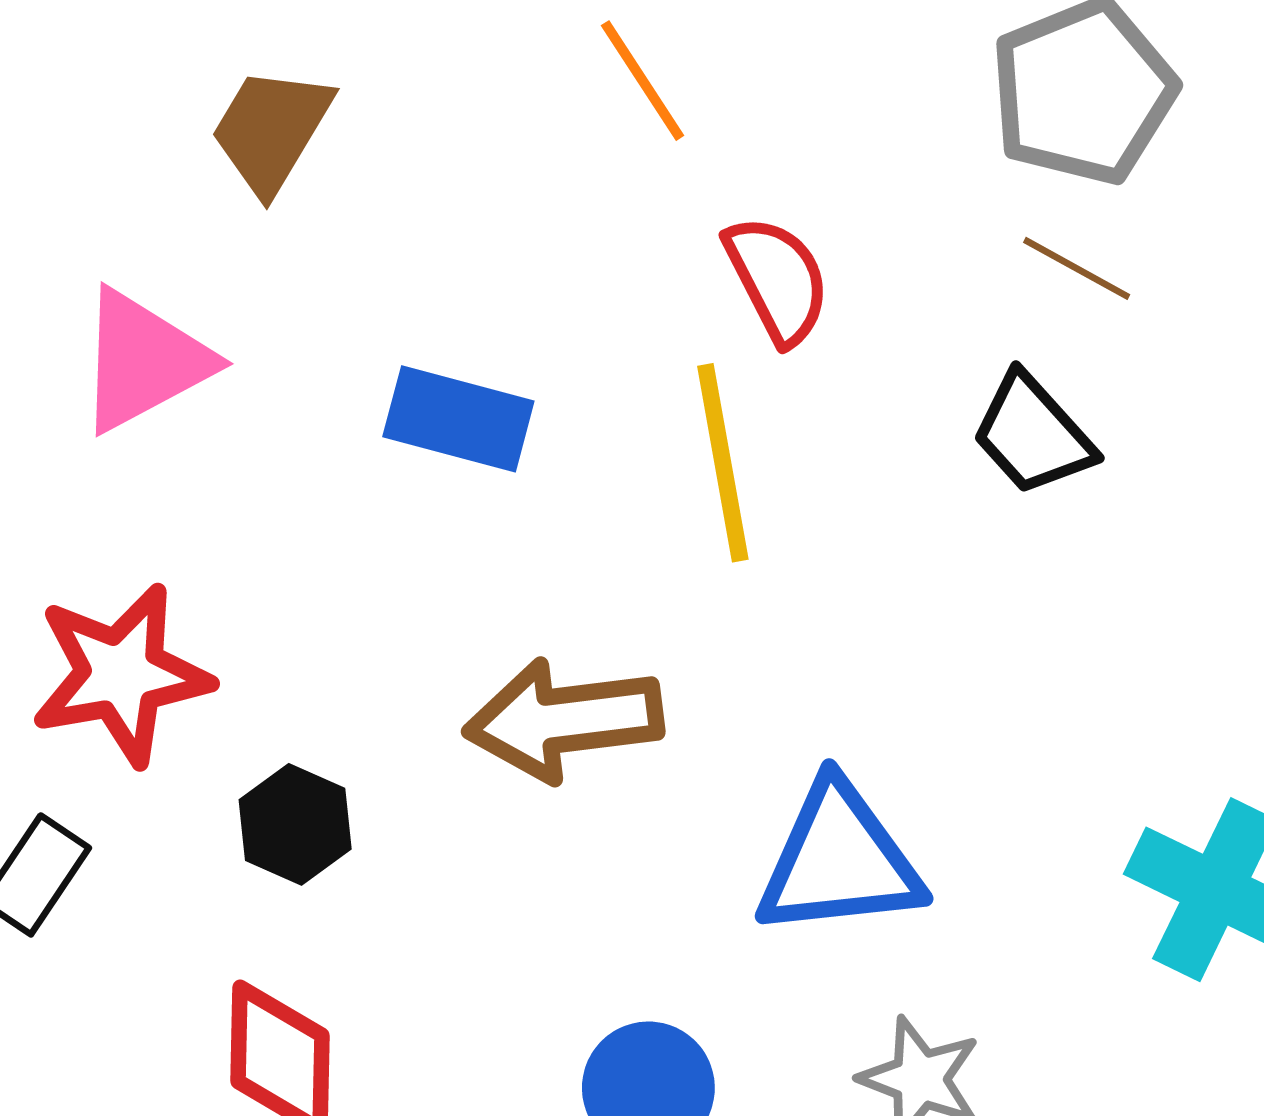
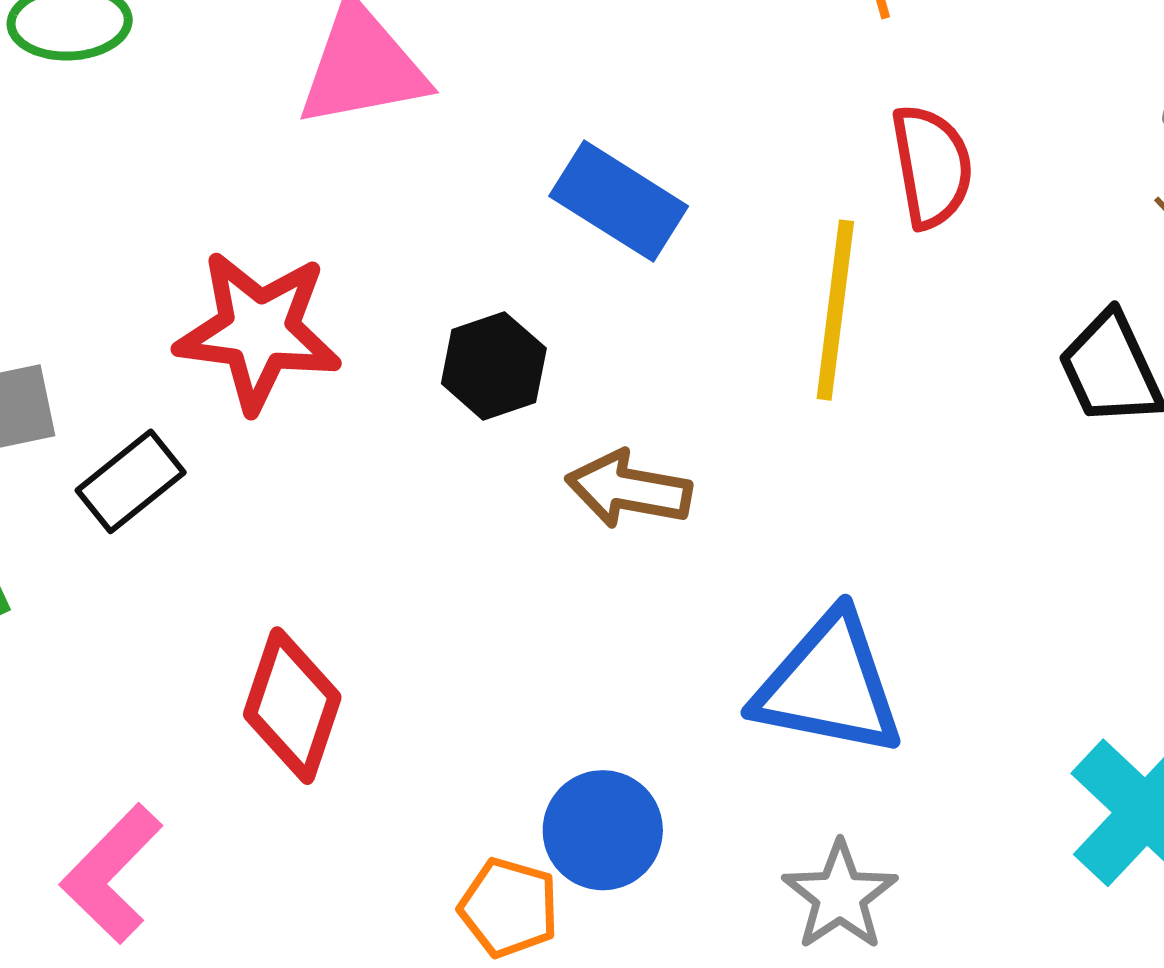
brown arrow: (564, 720) -> (629, 489), size x0.7
black hexagon: (295, 824) -> (494, 366), moved

